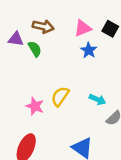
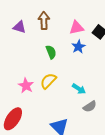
brown arrow: (43, 26) -> (44, 21), turned -114
green semicircle: (35, 49) -> (51, 52), moved

